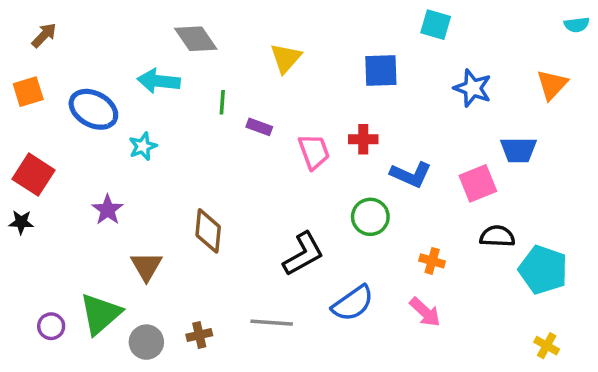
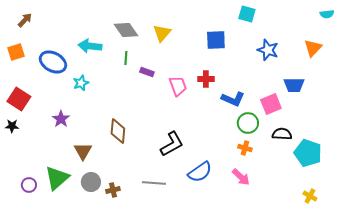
gray diamond: (196, 39) -> (126, 30), moved
green circle: (370, 217) -> (248, 123), moved
gray circle: (146, 342) -> (91, 182), moved

